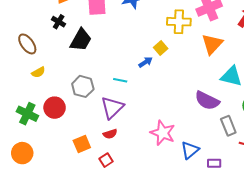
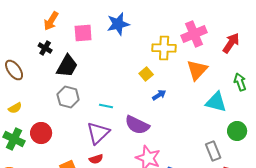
blue arrow: (145, 62) -> (159, 95), moved
yellow semicircle: (38, 72) -> (15, 108), moved
gray hexagon: (83, 86) -> (68, 97), moved
purple semicircle: (207, 101) -> (137, 125), moved

